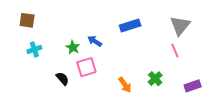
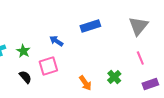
green star: (73, 47) -> (23, 51), moved
pink line: (175, 50) -> (140, 58), moved

